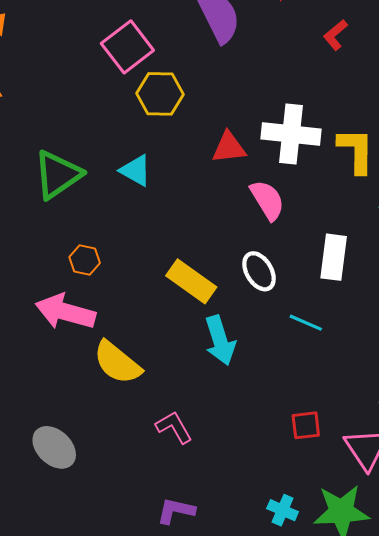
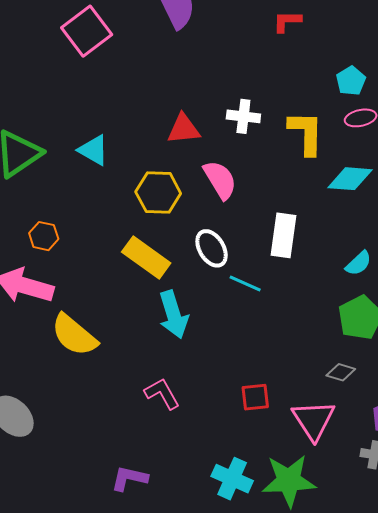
red L-shape: (335, 35) -> (287, 21), turned 40
yellow hexagon: (160, 94) -> (158, 193), moved
white cross: (291, 134) -> (243, 116), size x0.6
cyan line: (306, 323) -> (245, 283), moved
pink L-shape: (174, 427) -> (162, 394), moved
cyan cross: (283, 510) -> (232, 479), size x1.4

